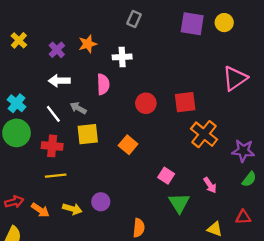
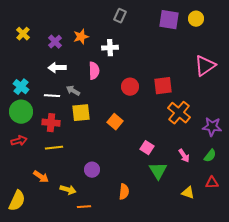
white line: (53, 114) -> (52, 96), turned -49
green semicircle: (249, 179) -> (210, 156), moved
red arrow: (14, 202) -> (19, 141), moved
yellow arrow: (72, 209) -> (68, 190), moved

